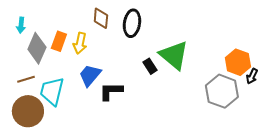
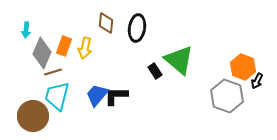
blue trapezoid: (90, 75) -> (97, 95), moved
brown line: (26, 79) -> (53, 72), moved

